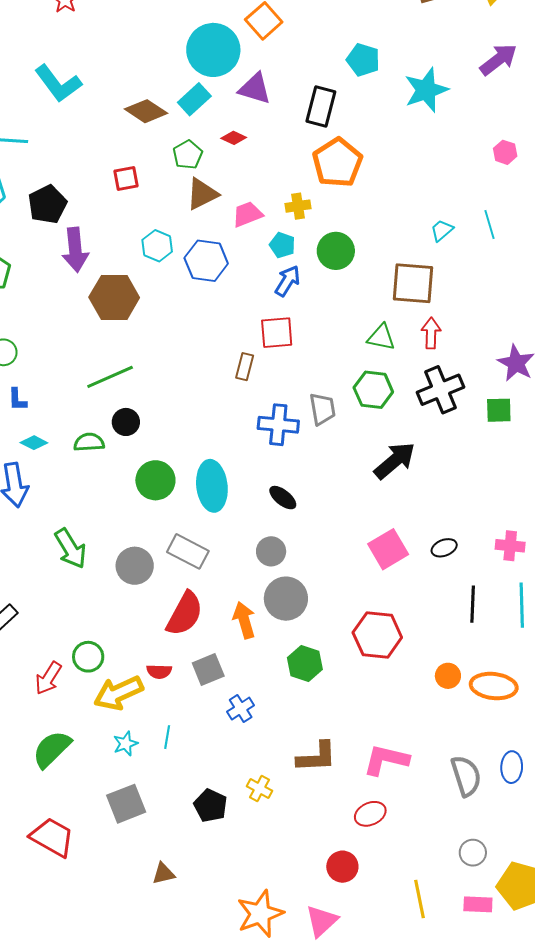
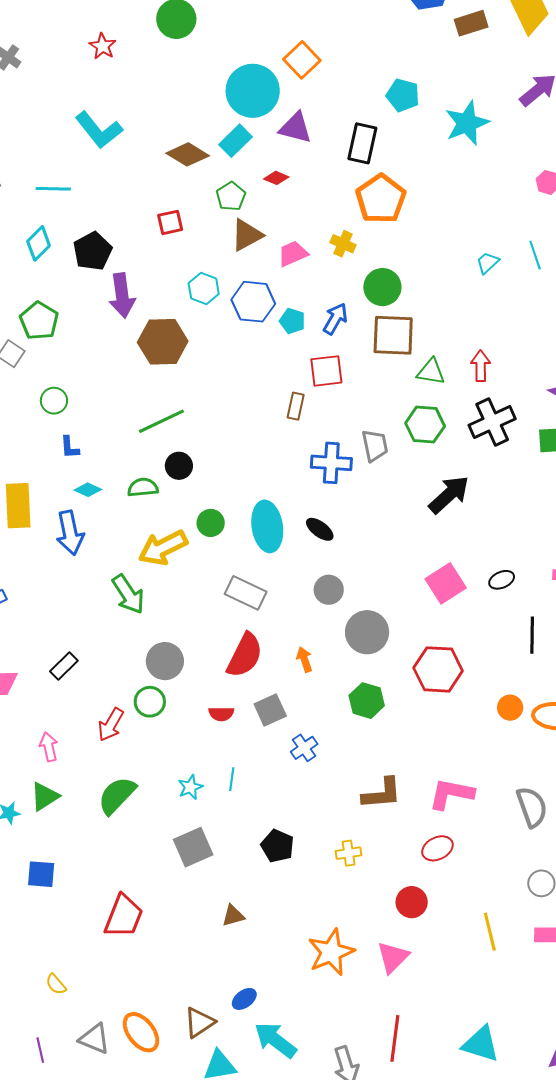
yellow cross: (298, 206) -> (343, 244), turned 35
cyan pentagon: (282, 245) -> (292, 321), moved
brown square: (413, 283) -> (393, 335), moved
green circle: (155, 480) -> (211, 523), size x0.7
black ellipse: (283, 498) -> (320, 529), moved
gray circle: (135, 566) -> (165, 661), moved
gray circle: (286, 599) -> (367, 632), moved
orange arrow: (244, 620) -> (304, 659), size x0.7
yellow arrow: (118, 693) -> (163, 548), moved
yellow cross: (259, 789) -> (349, 853), moved, turned -35
red trapezoid: (52, 837) -> (124, 916), moved, turned 84

